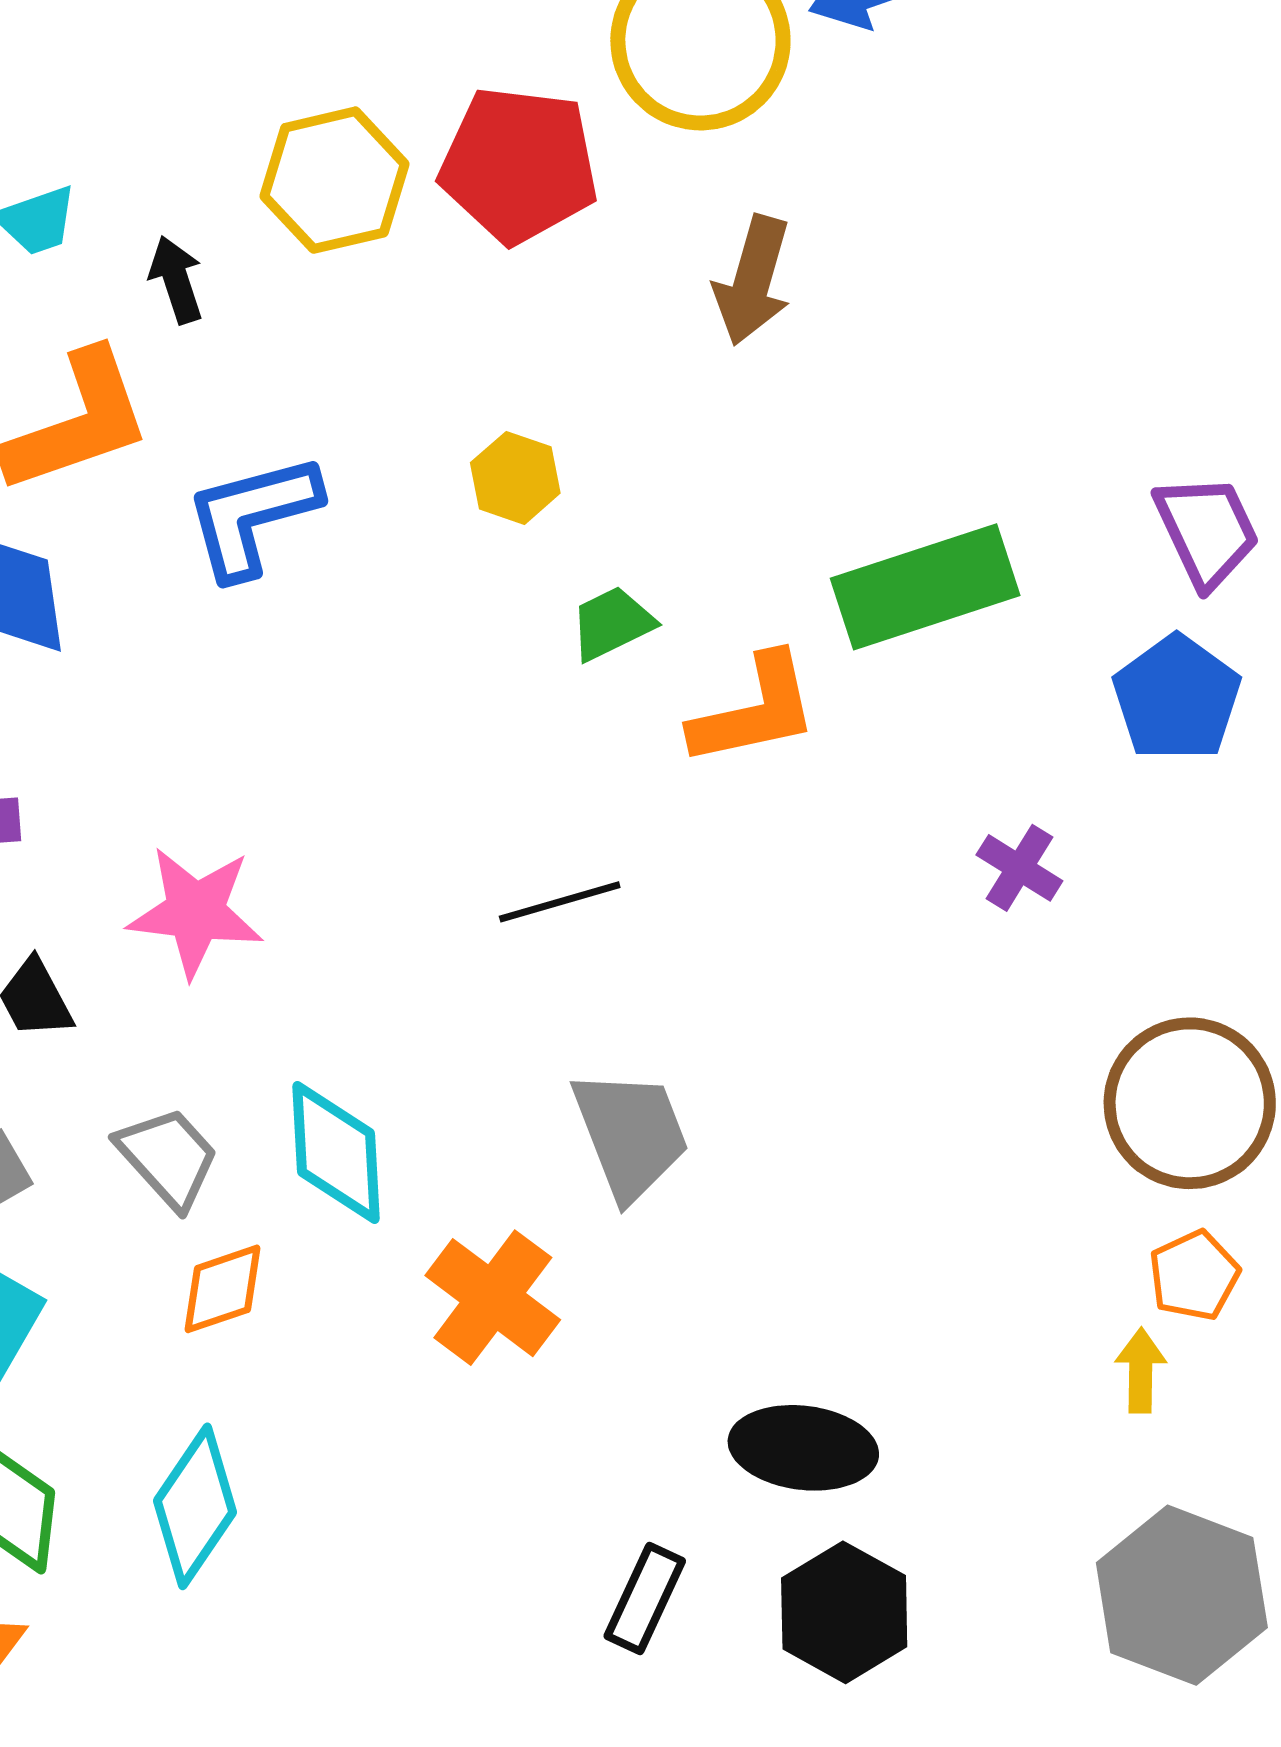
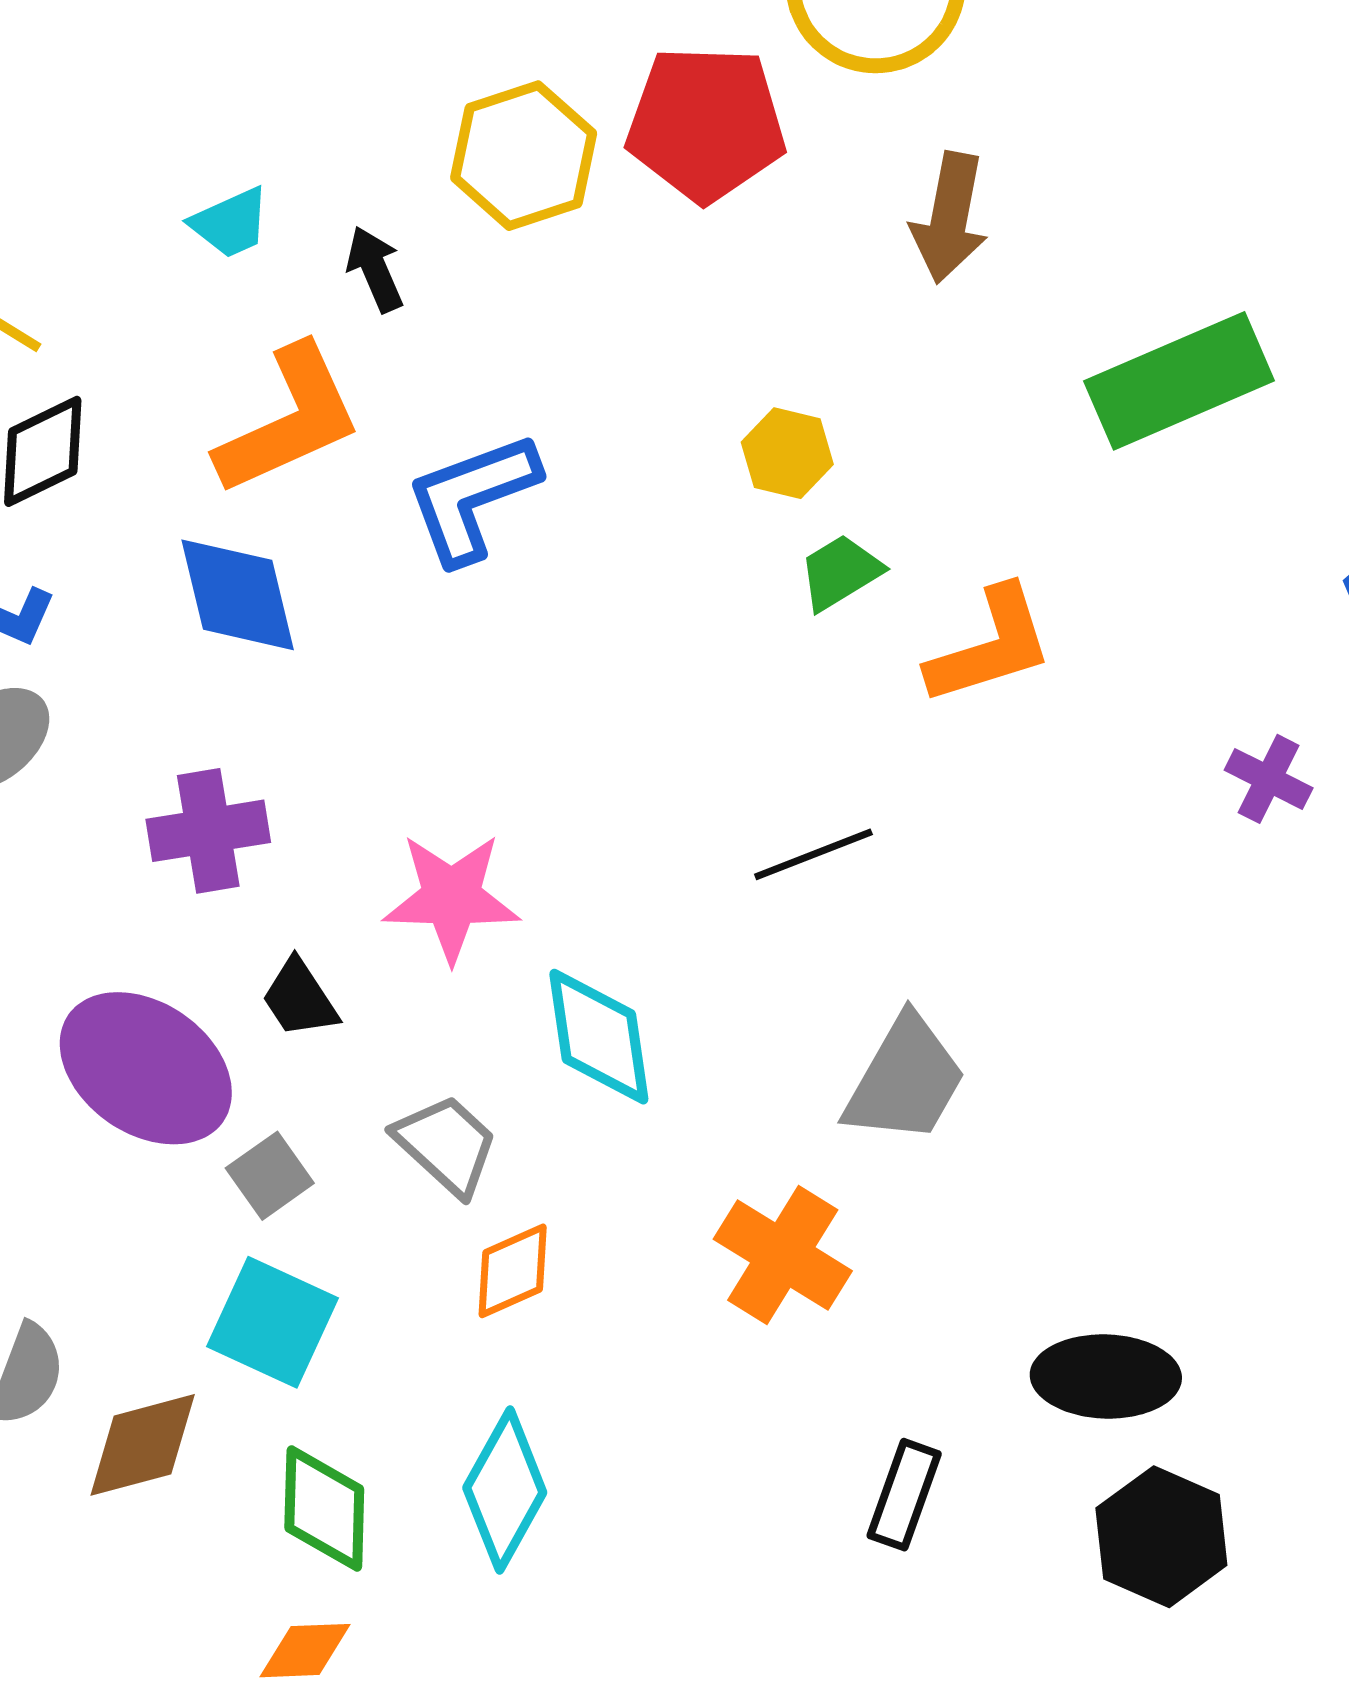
yellow hexagon: (515, 478) -> (787, 453), moved
green rectangle: (925, 587) -> (1179, 381), moved
gray trapezoid: (630, 1134) -> (905, 1080), turned 56
cyan diamond: (336, 1152) -> (599, 1037), moved
black rectangle: (645, 1599) -> (904, 1495), moved

